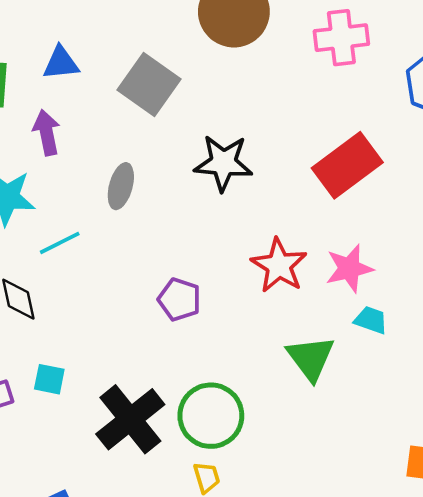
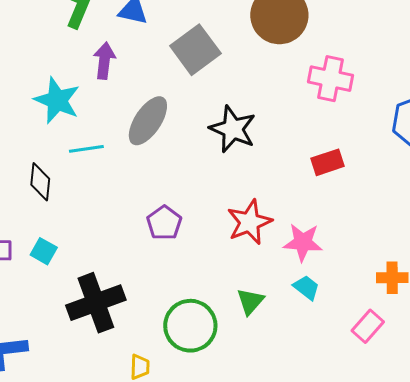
pink cross: (341, 38) -> (331, 79), moved
red rectangle: (347, 165) -> (328, 162), size x0.6
gray ellipse: (121, 186) -> (148, 121), size x1.4
green triangle: (311, 358) -> (250, 301), size x0.7
green circle: (211, 416) -> (190, 326), moved

